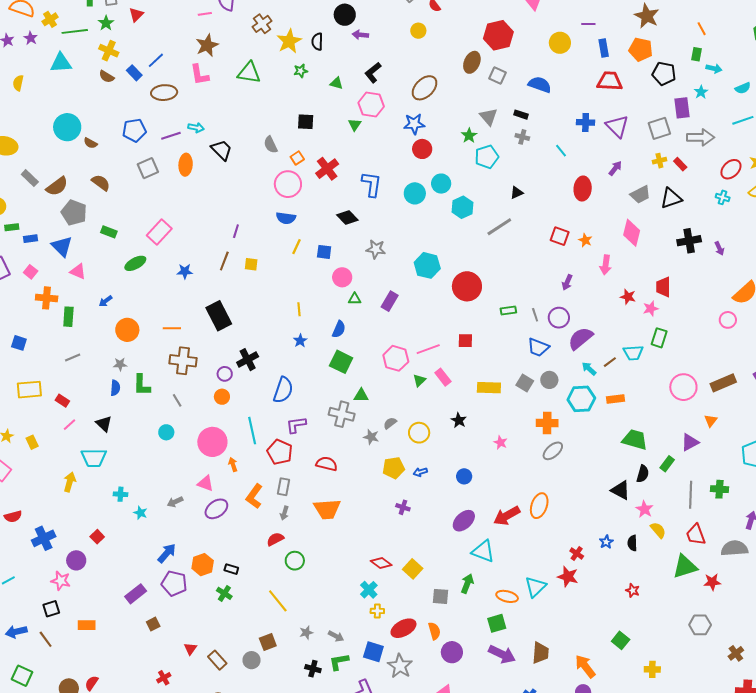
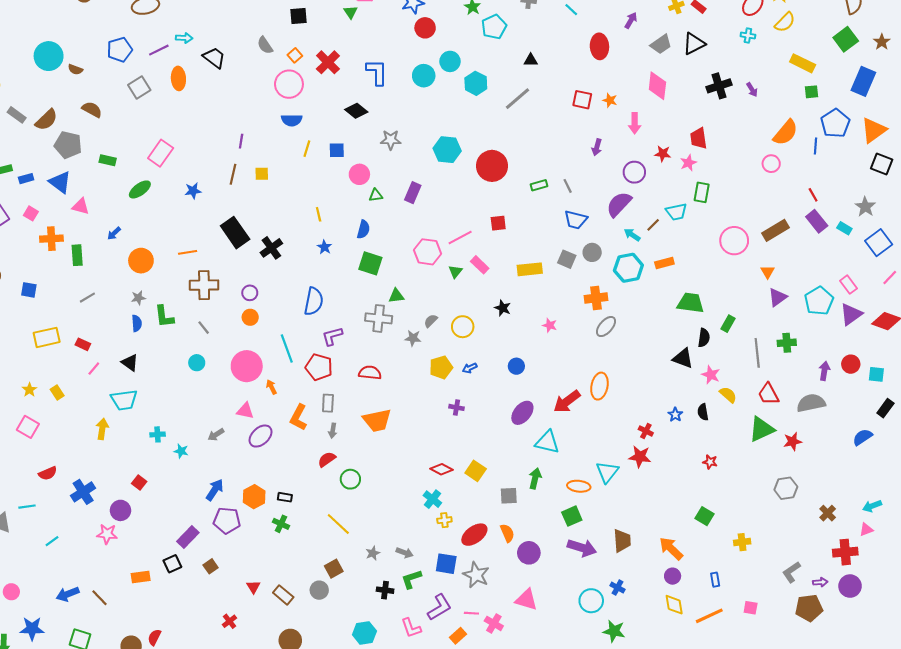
black triangle: (517, 193) -> (531, 60), turned 32
purple circle: (559, 318) -> (634, 172), moved
black cross: (248, 360) -> (271, 248), moved
purple triangle: (690, 442) -> (778, 297), moved
black square: (51, 609) -> (172, 564), moved

